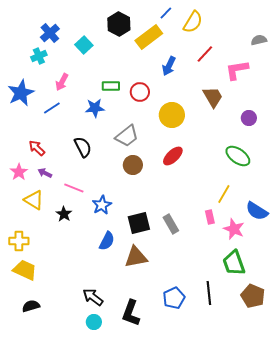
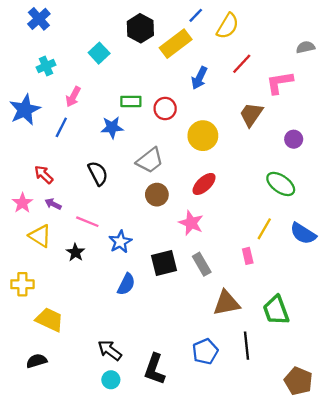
blue cross: (50, 33) -> (39, 19), moved
brown trapezoid: (213, 97) -> (251, 114), turned -115
blue line: (52, 108) -> (61, 127), turned -30
blue semicircle: (257, 211) -> (303, 234), moved
pink star: (234, 229) -> (191, 223), moved
brown triangle: (136, 257) -> (226, 303), moved
yellow trapezoid: (25, 270) -> (50, 320), moved
brown pentagon: (253, 296) -> (298, 381), moved

